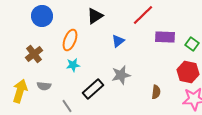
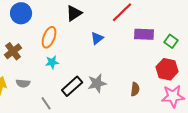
gray star: (121, 75) -> (97, 83), moved

